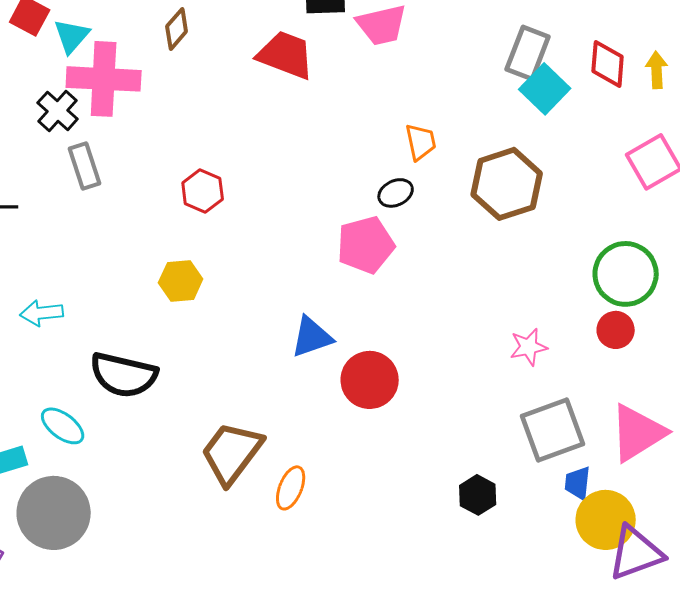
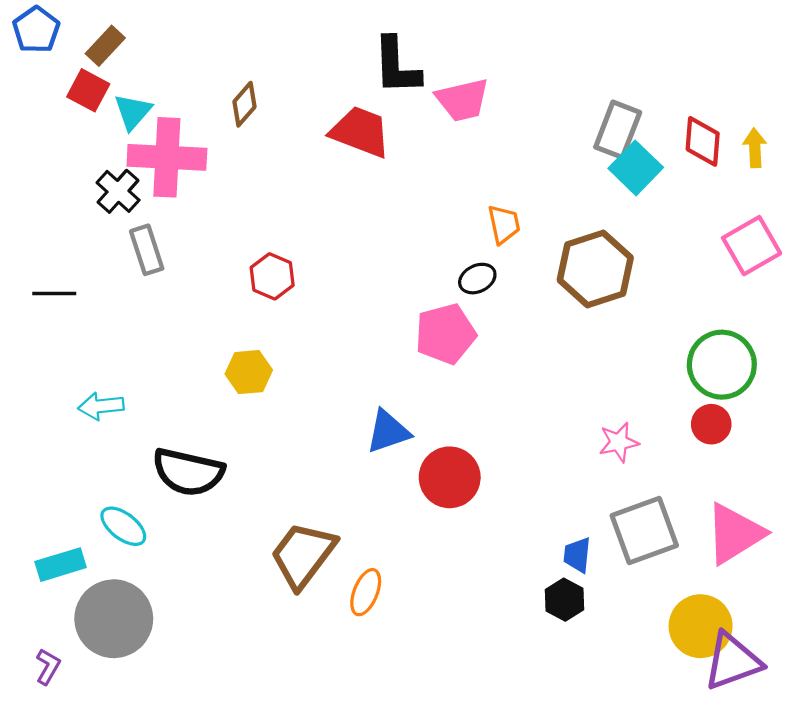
blue trapezoid: (578, 483) -> (577, 555), moved

